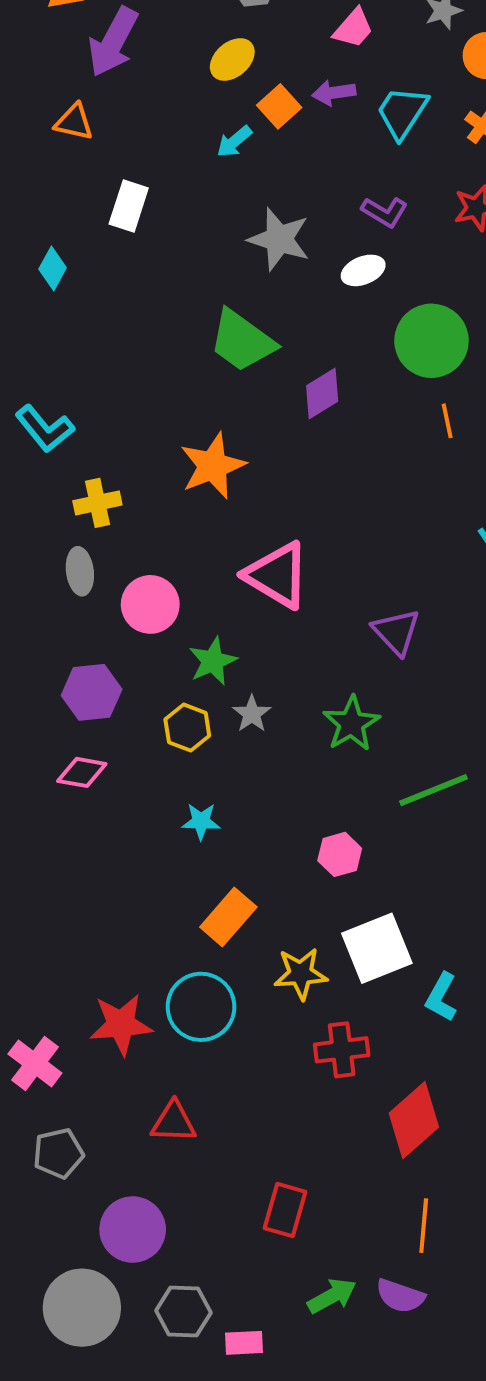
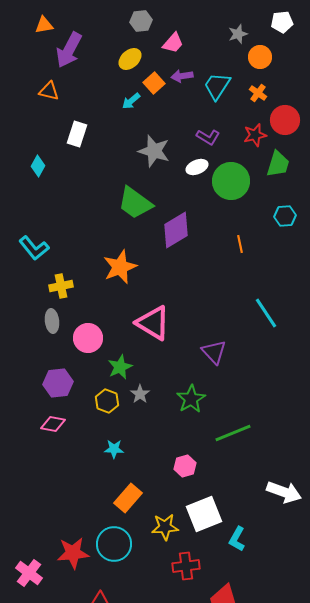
pink trapezoid: (353, 28) -> (173, 43), moved
green circle: (431, 341) -> (231, 181), moved
purple diamond: (322, 394) -> (176, 230), size x1.4

